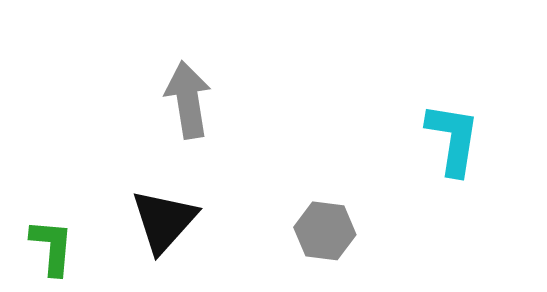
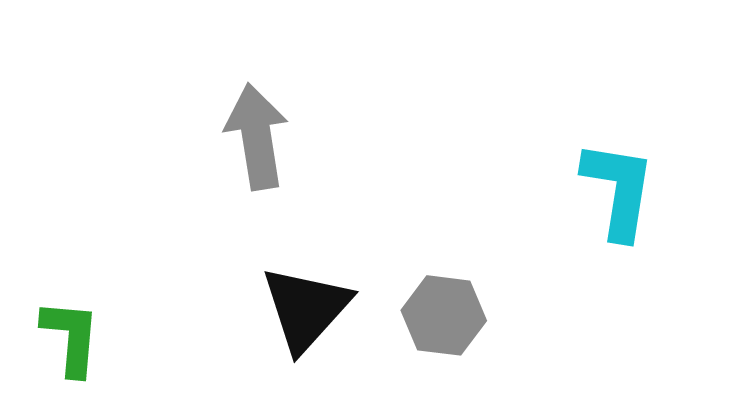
black triangle: (164, 221) -> (306, 309), moved

